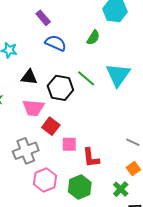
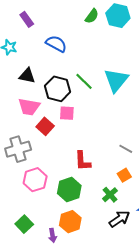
purple rectangle: (43, 18) -> (27, 19), moved
green semicircle: (93, 38) -> (92, 16), moved
pink square: (69, 144) -> (67, 113), moved

